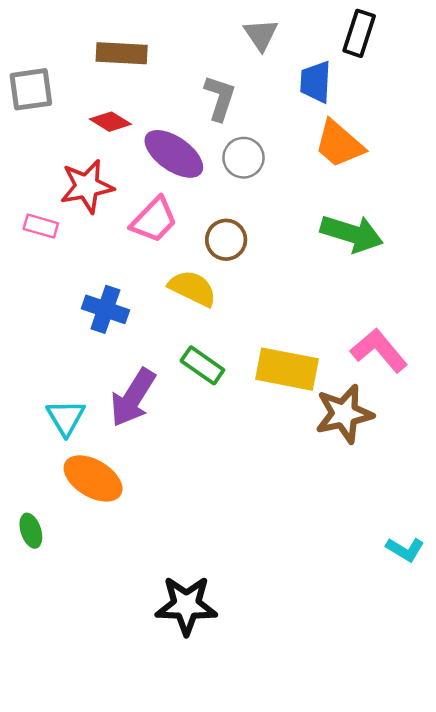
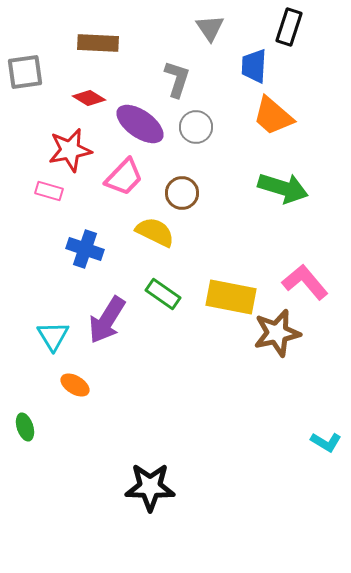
pink rectangle: (41, 226) -> (49, 191), moved
orange ellipse: (93, 478) -> (75, 385), size x0.6

